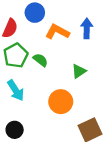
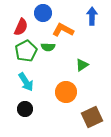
blue arrow: (87, 28) -> (92, 16), moved
green semicircle: (40, 60) -> (48, 47), moved, turned 144
black circle: (15, 130) -> (25, 109), moved

